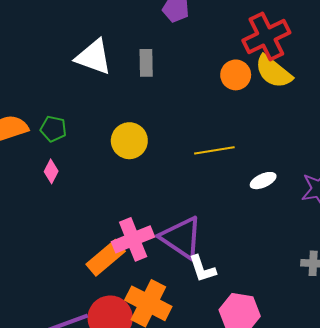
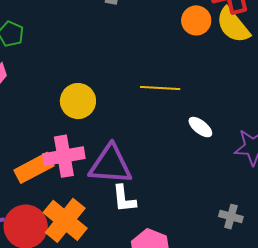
yellow circle: (129, 141) -> (78, 101), moved
white ellipse: (263, 181) -> (200, 127), turned 50
purple triangle: (181, 238) -> (110, 165), turned -42

